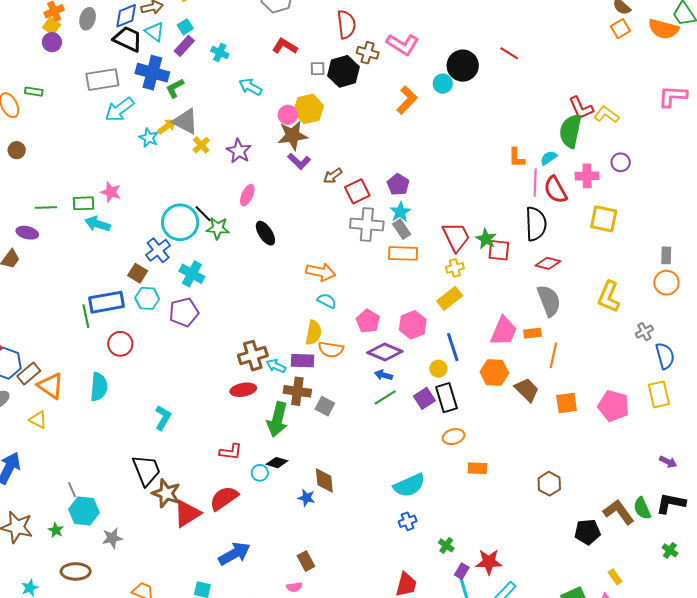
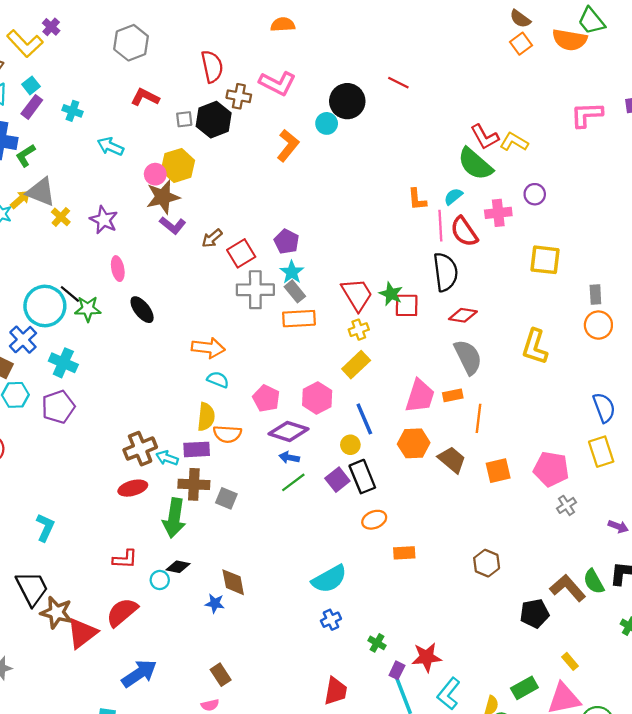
green semicircle: (571, 131) -> (475, 164), turned -56
pink ellipse: (247, 195) -> (118, 269), turned -30
yellow square: (604, 219) -> (545, 260), moved
gray cross: (644, 332) -> (567, 505), moved

